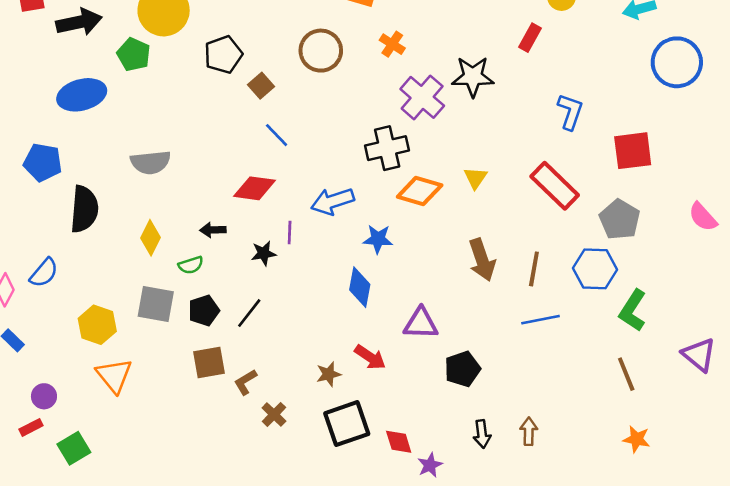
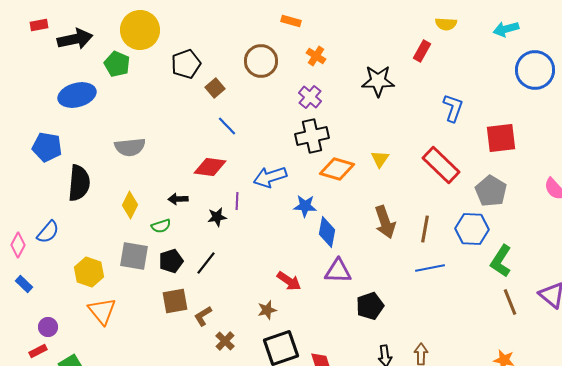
purple cross: (422, 97) -> (310, 97), moved, size x0.7
blue diamond: (360, 287) -> (327, 232), moved
red arrow: (370, 357) -> (289, 281), moved
brown line: (626, 374) -> (510, 302), moved

